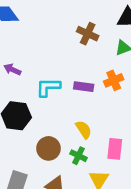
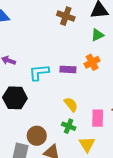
brown cross: (88, 34) -> (66, 16), moved
brown circle: (49, 148) -> (37, 136), moved

